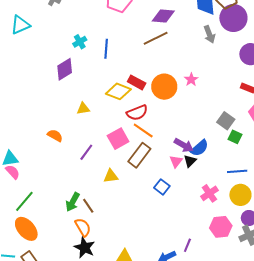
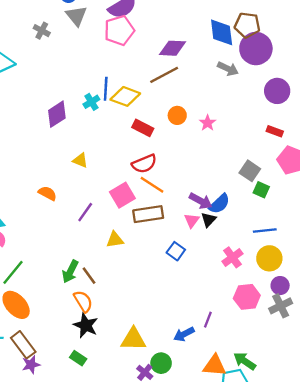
gray arrow: (209, 34) -> (228, 69), turned -42
cyan cross: (80, 42) -> (91, 102), moved
orange circle: (164, 87) -> (177, 115), moved, size x0.6
yellow diamond: (118, 91) -> (125, 96), moved
yellow triangle: (83, 109) -> (80, 160), turned 32
brown rectangle: (139, 155) -> (148, 214), turned 45

